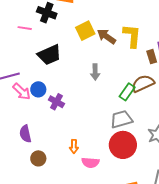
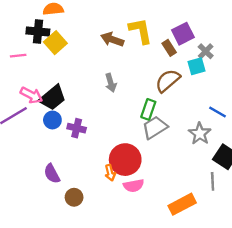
yellow square: (85, 31) -> (55, 43), moved
black trapezoid: (49, 55) -> (53, 98), moved
pink arrow: (22, 92) -> (31, 95), moved
green rectangle: (127, 92) -> (148, 109), moved
red circle: (123, 145) -> (125, 160), moved

